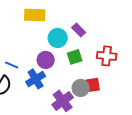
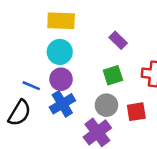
cyan circle: (58, 38) -> (60, 52), moved
purple circle: (46, 60) -> (61, 79), moved
gray circle: (81, 88) -> (106, 105), moved

